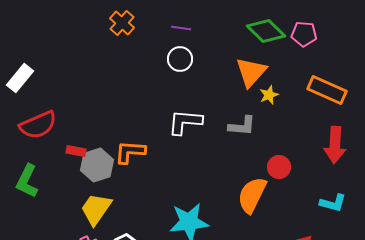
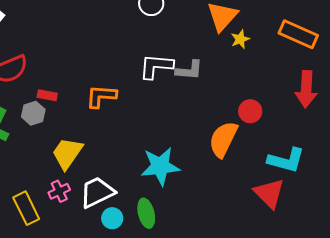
gray L-shape: (242, 126) -> (189, 70), moved
gray hexagon: (97, 165) -> (33, 113), moved, size x0.7
cyan L-shape: (333, 203) -> (286, 160), moved, size x1.4

